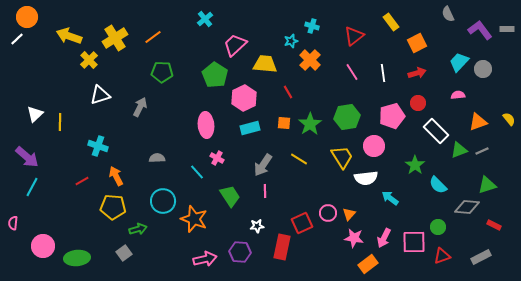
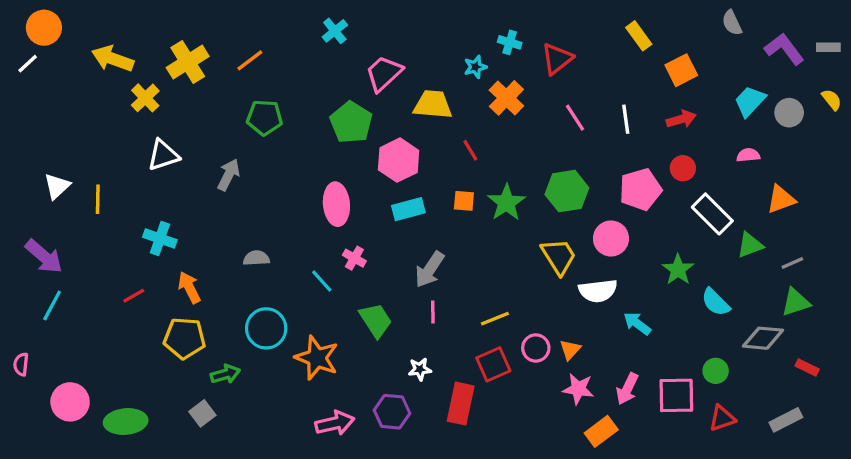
red triangle: (354, 36) -> (557, 59), moved
yellow semicircle: (509, 119) -> (832, 100), moved
gray line: (482, 151) -> (792, 263), moved
yellow line: (299, 159) -> (495, 319), moved, turned -54

